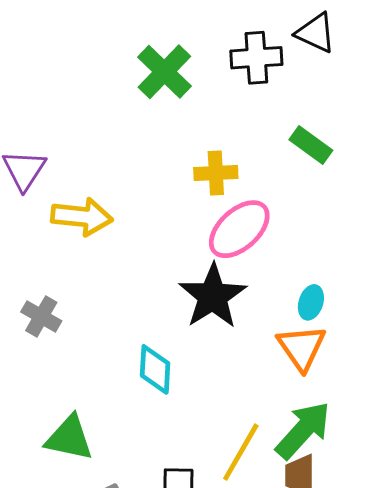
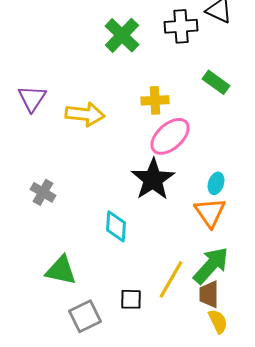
yellow arrow: (82, 217) -> (85, 114), moved

